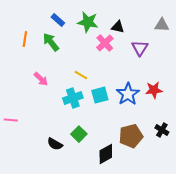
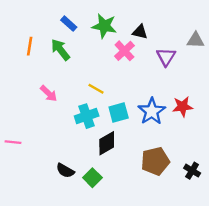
gray triangle: (162, 25) -> (196, 40), moved
black cross: (162, 130) -> (192, 171), moved
green square: (79, 134) -> (92, 178), moved
black diamond: (106, 154) -> (107, 143), moved

